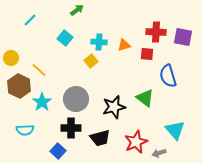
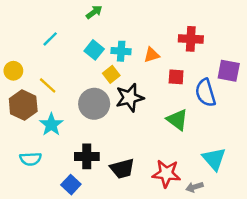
cyan line: (30, 20) -> (50, 39), moved
purple square: (183, 37) -> (229, 71), moved
cyan square: (65, 38) -> (94, 50), moved
red square: (147, 54) -> (176, 77), moved
gray circle: (76, 99) -> (94, 104), moved
black star: (114, 107) -> (130, 98), moved
red star: (136, 142) -> (166, 174), turned 30

